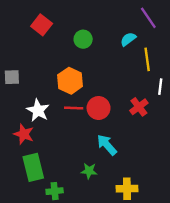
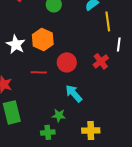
red line: (74, 108) -> (39, 72), moved
white star: (38, 110) -> (16, 44), moved
green cross: (55, 191) -> (48, 132), moved

